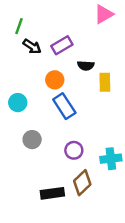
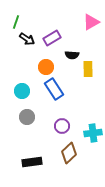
pink triangle: (104, 14) -> (91, 22), moved
cyan circle: (18, 103) -> (22, 91), moved
black rectangle: (52, 193) -> (32, 162), moved

